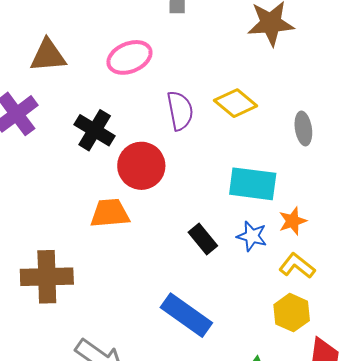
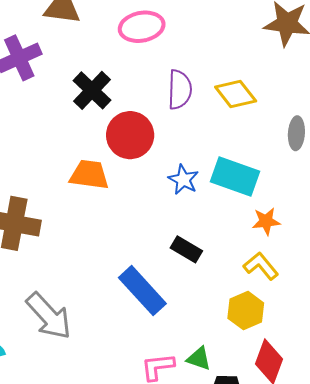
blue star: (252, 236) -> (183, 180), moved
black rectangle: (203, 239) -> (186, 249), moved, turned -32

